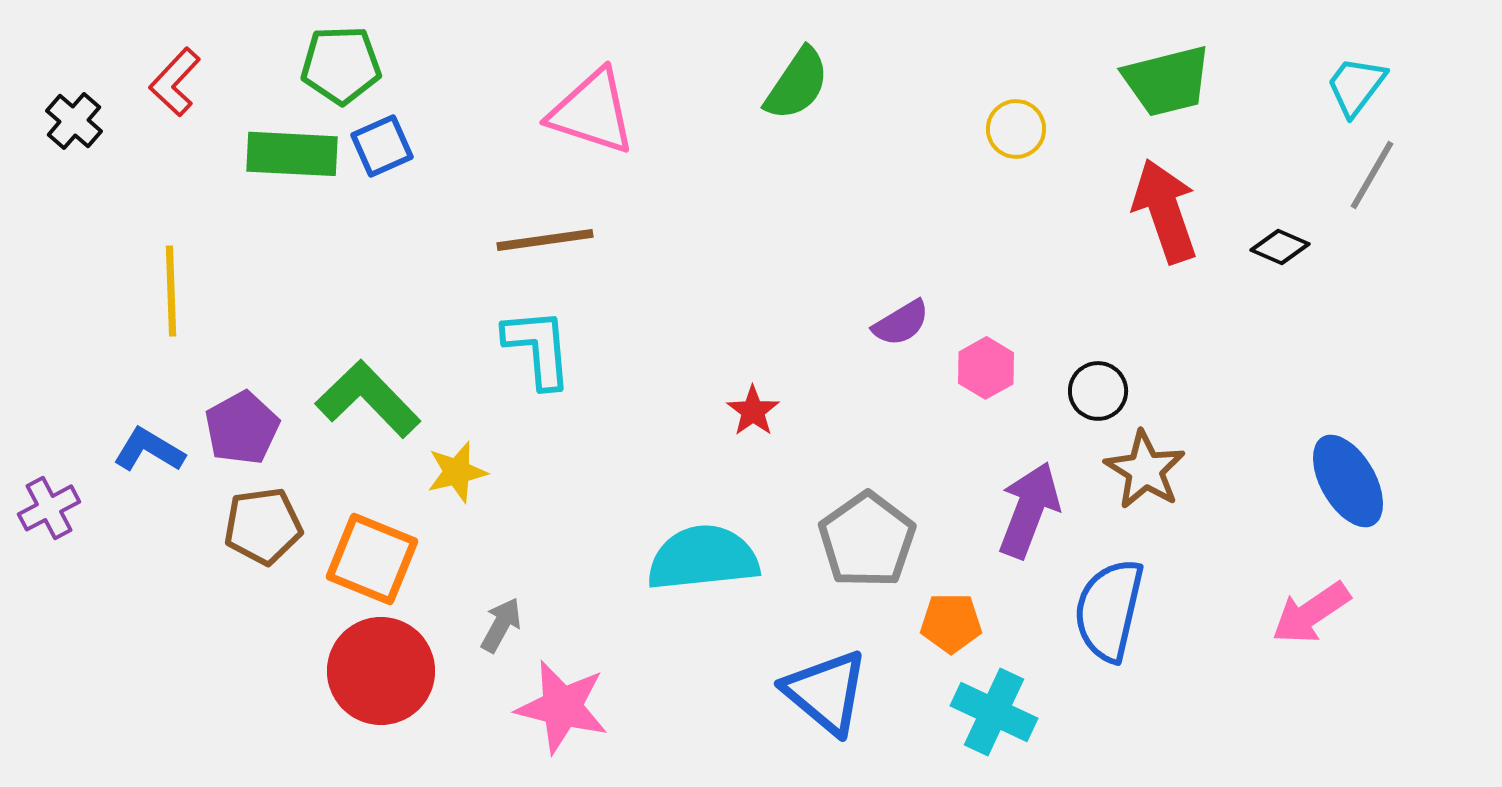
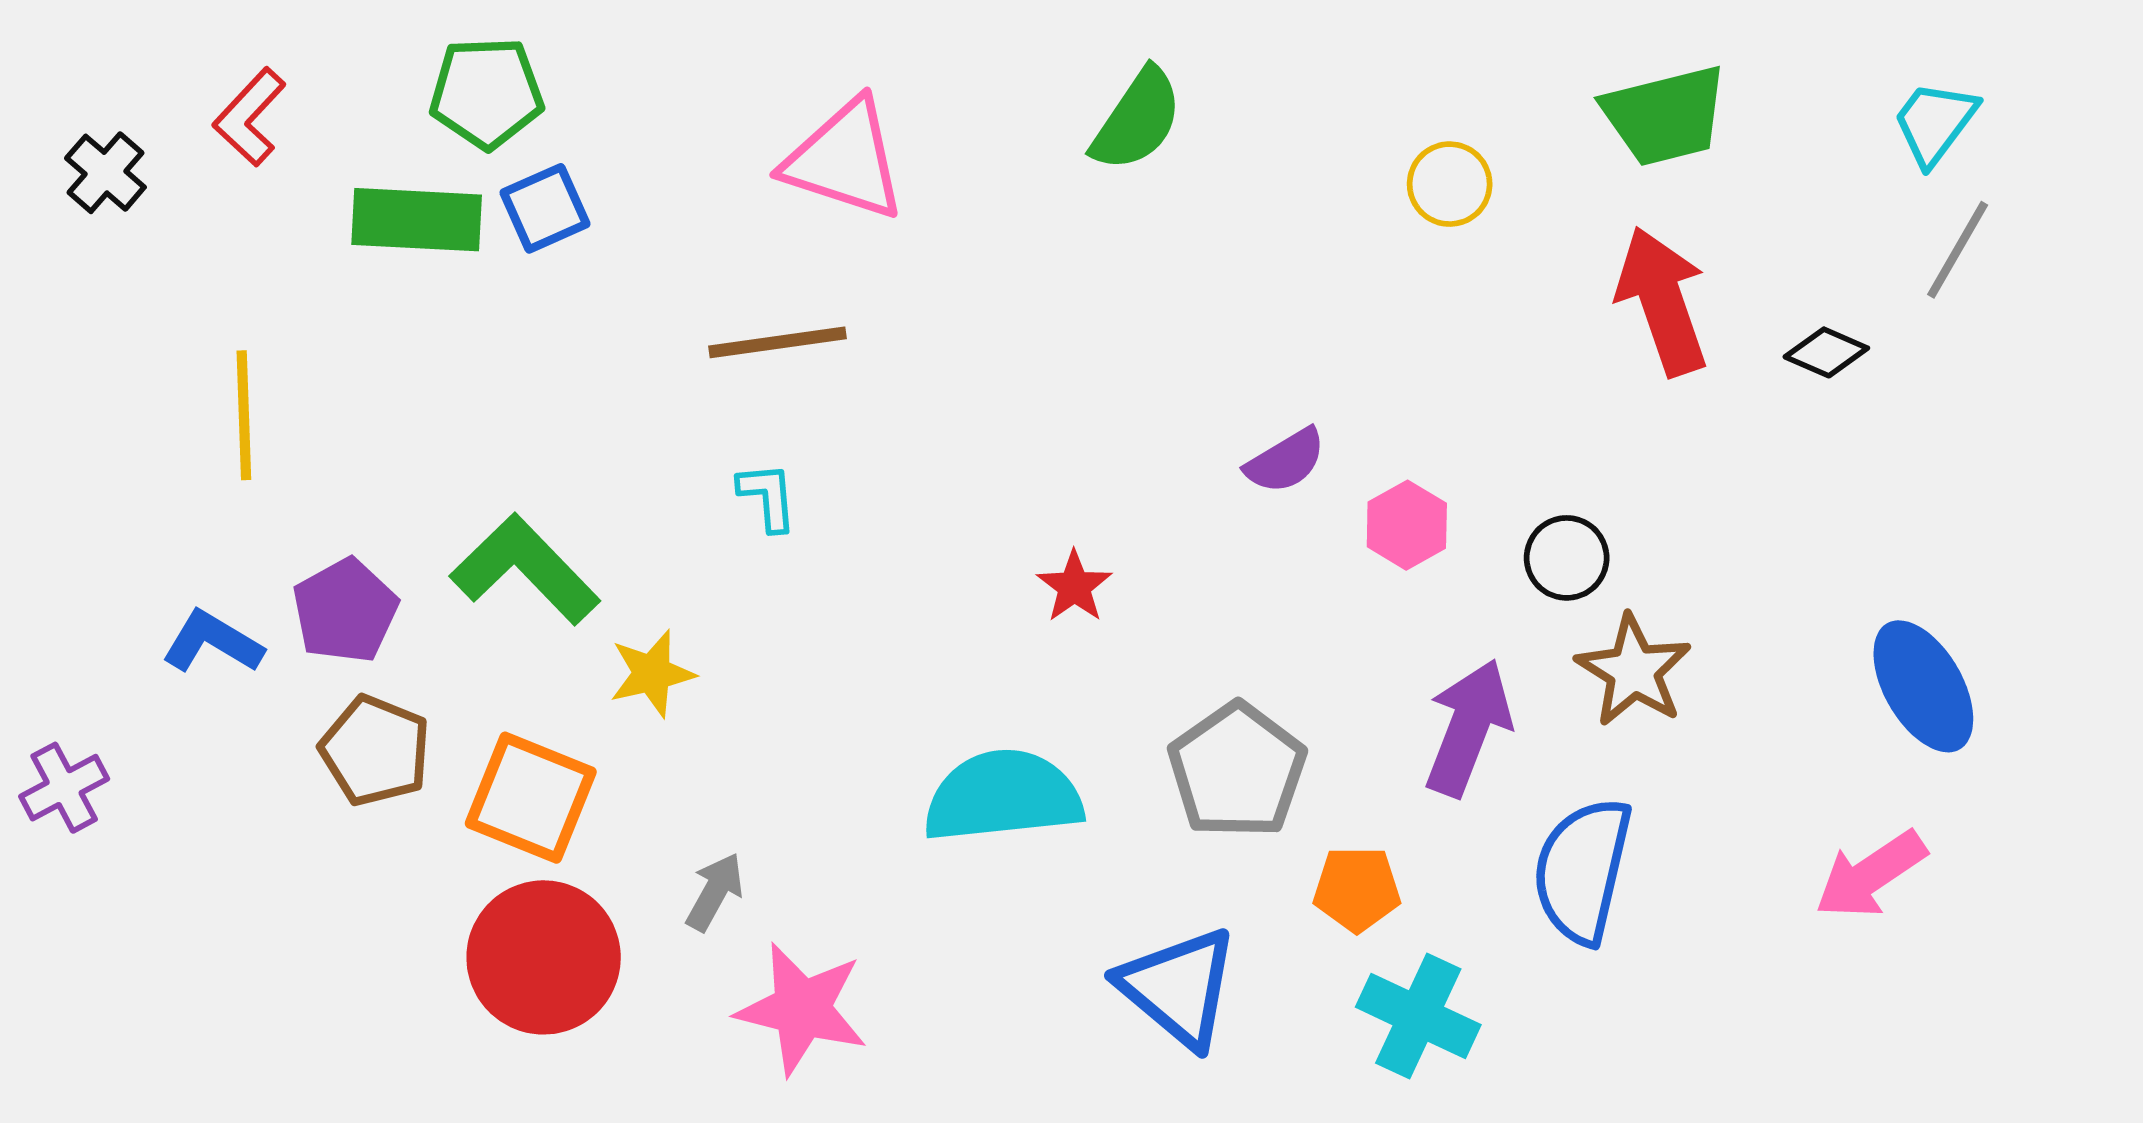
cyan L-shape: (538, 348) -> (768, 497), size x0.6
purple cross: (49, 508) -> (64, 788), moved
brown pentagon: (263, 526) -> (375, 751), turned 30

